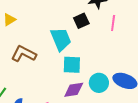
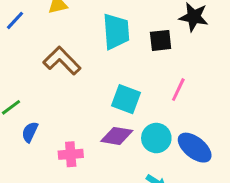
pink line: (113, 23) -> (178, 90), moved
cyan trapezoid: (61, 39) -> (116, 31), moved

